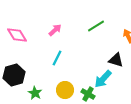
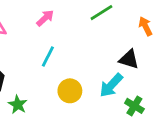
yellow circle: (65, 90) -> (70, 91), moved
green cross: (88, 94) -> (134, 106), moved

